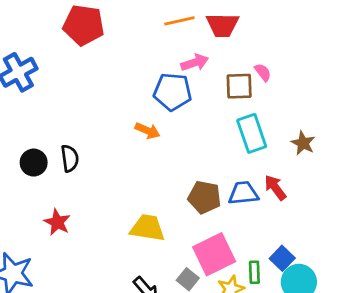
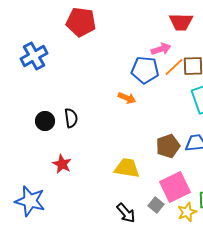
orange line: (179, 21) -> (174, 67), moved, turned -30
brown pentagon: (204, 197) -> (168, 146), turned -30

